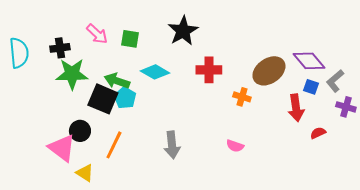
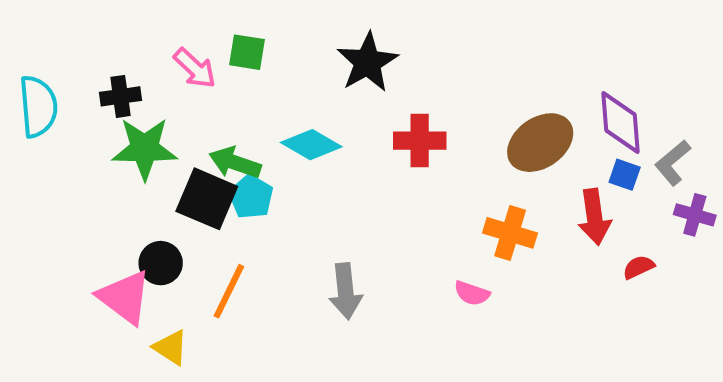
green square: (130, 39) -> (247, 52), moved
purple diamond: (309, 61) -> (621, 123), turned 36
orange cross: (242, 97) -> (510, 233), moved, size x1.4

